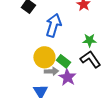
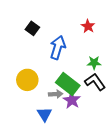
yellow circle: (44, 57) -> (27, 80), moved
green rectangle: (63, 61) -> (68, 84), size x1.6

